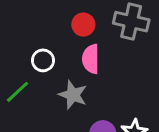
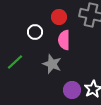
white circle: (43, 60) -> (35, 32), moved

